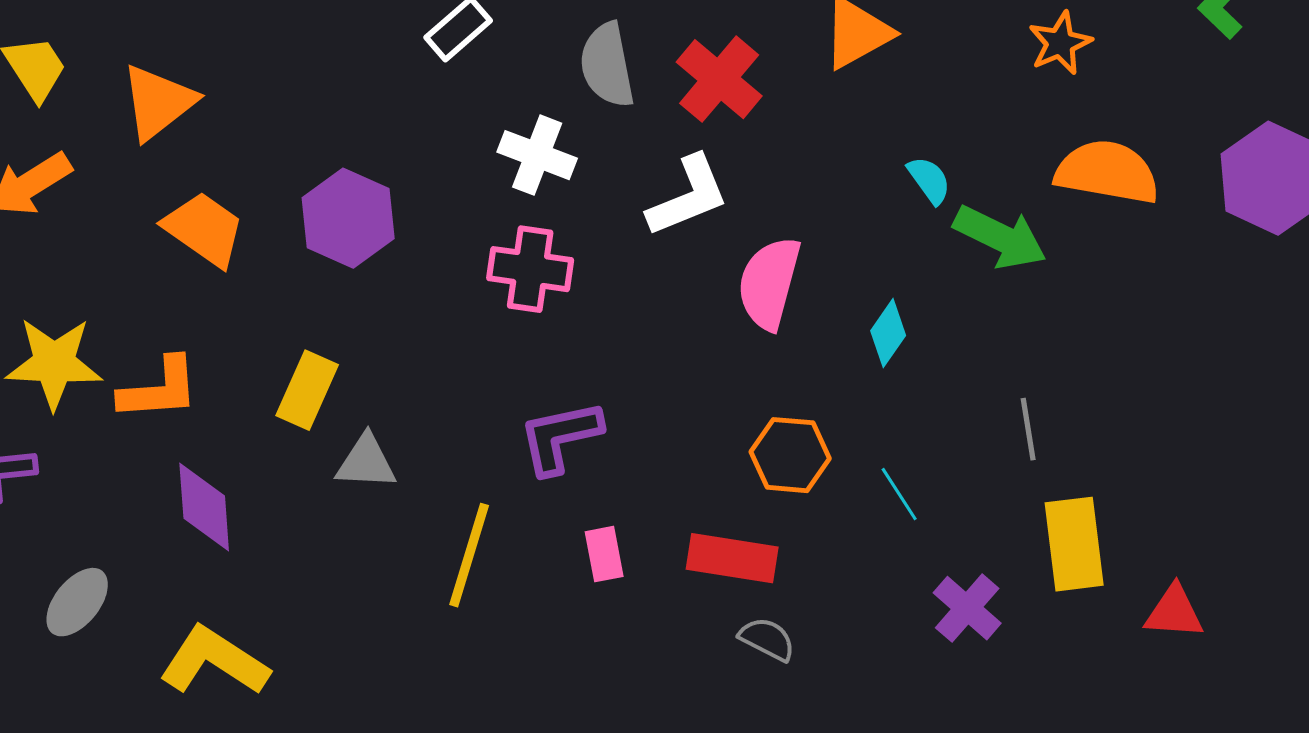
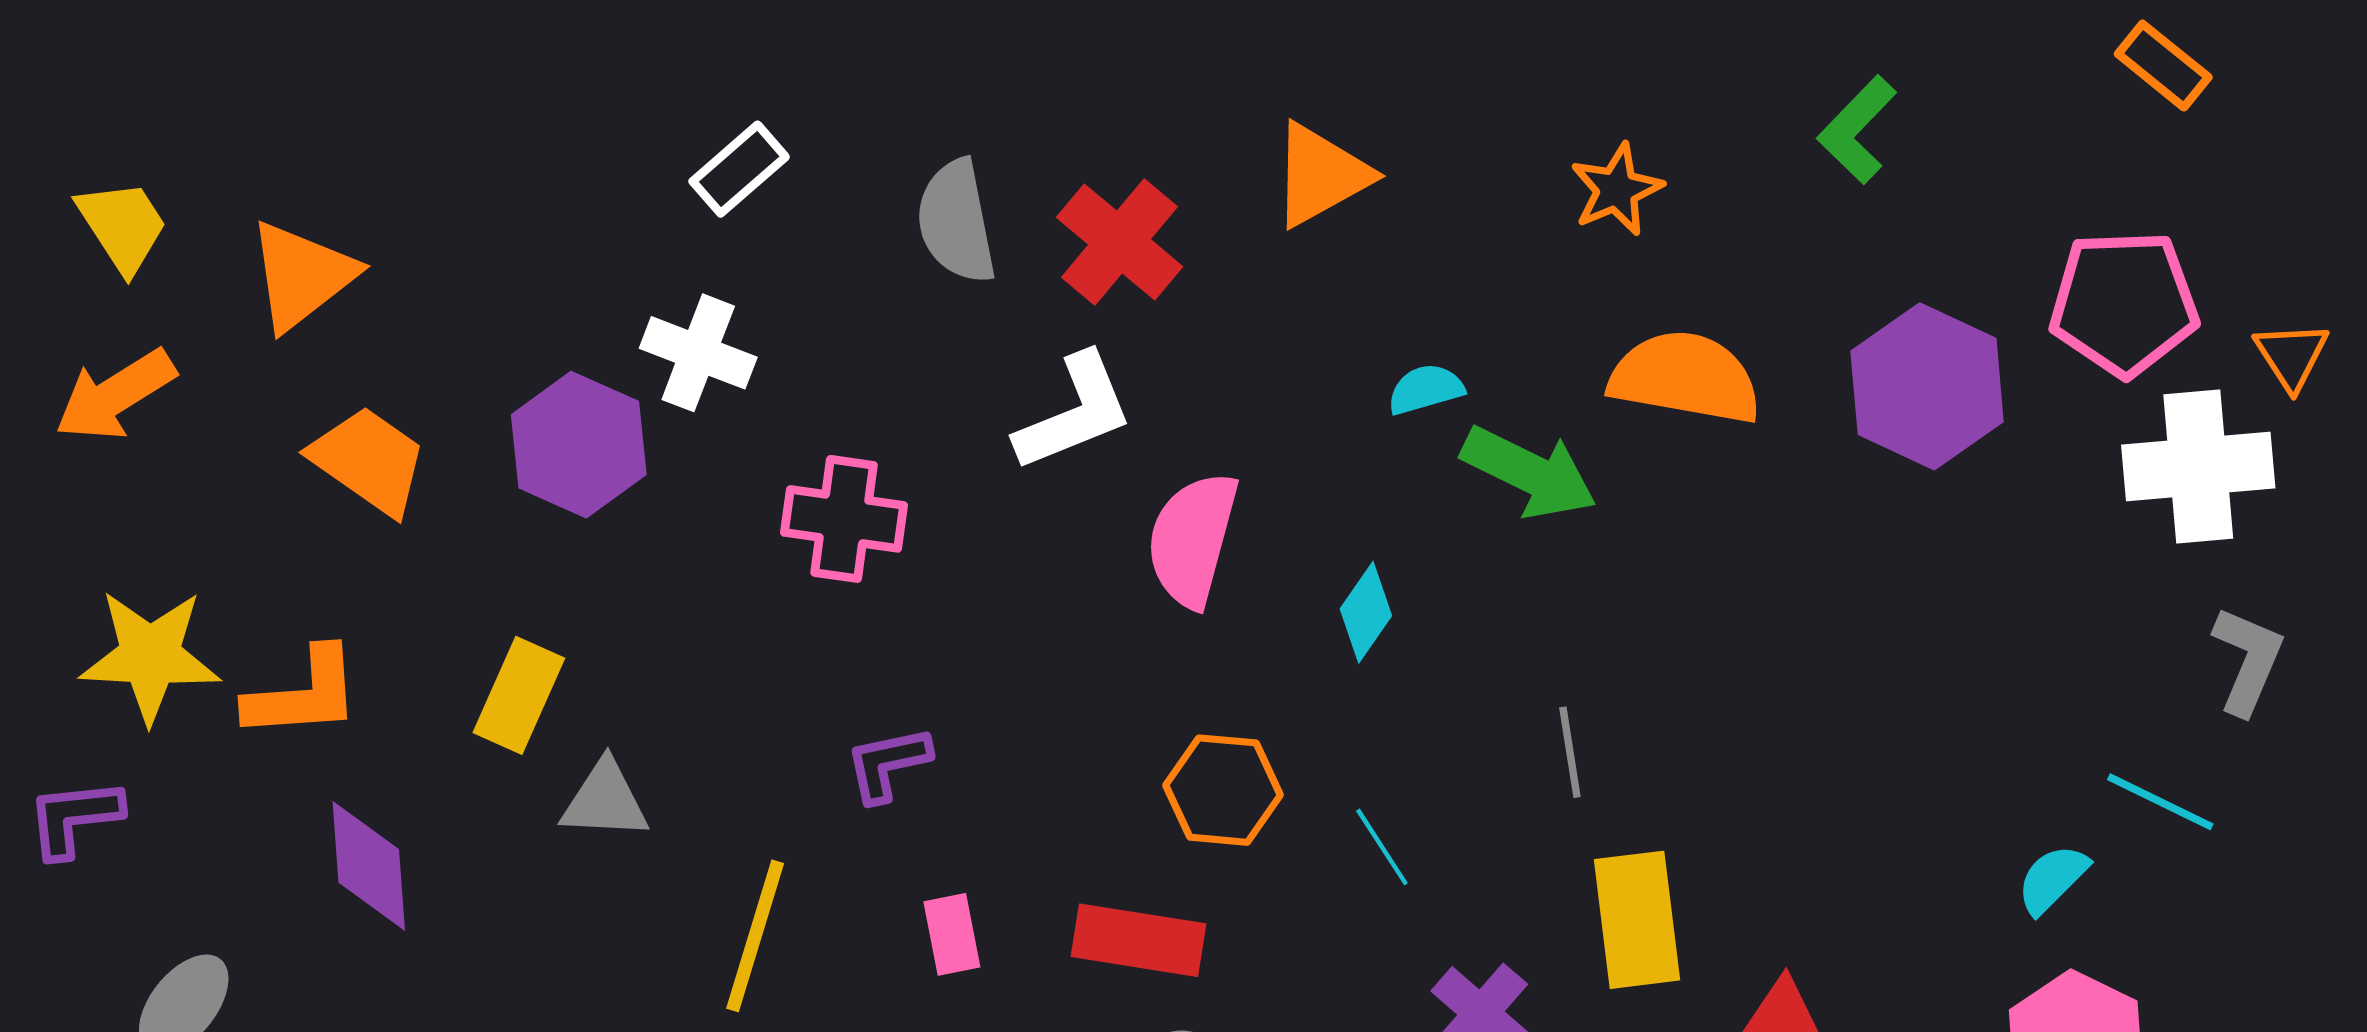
white cross: (537, 155) -> (698, 353), moved
cyan semicircle: (929, 180) -> (1426, 389), turned -70
purple L-shape: (560, 437) -> (888, 764), size x0.7

